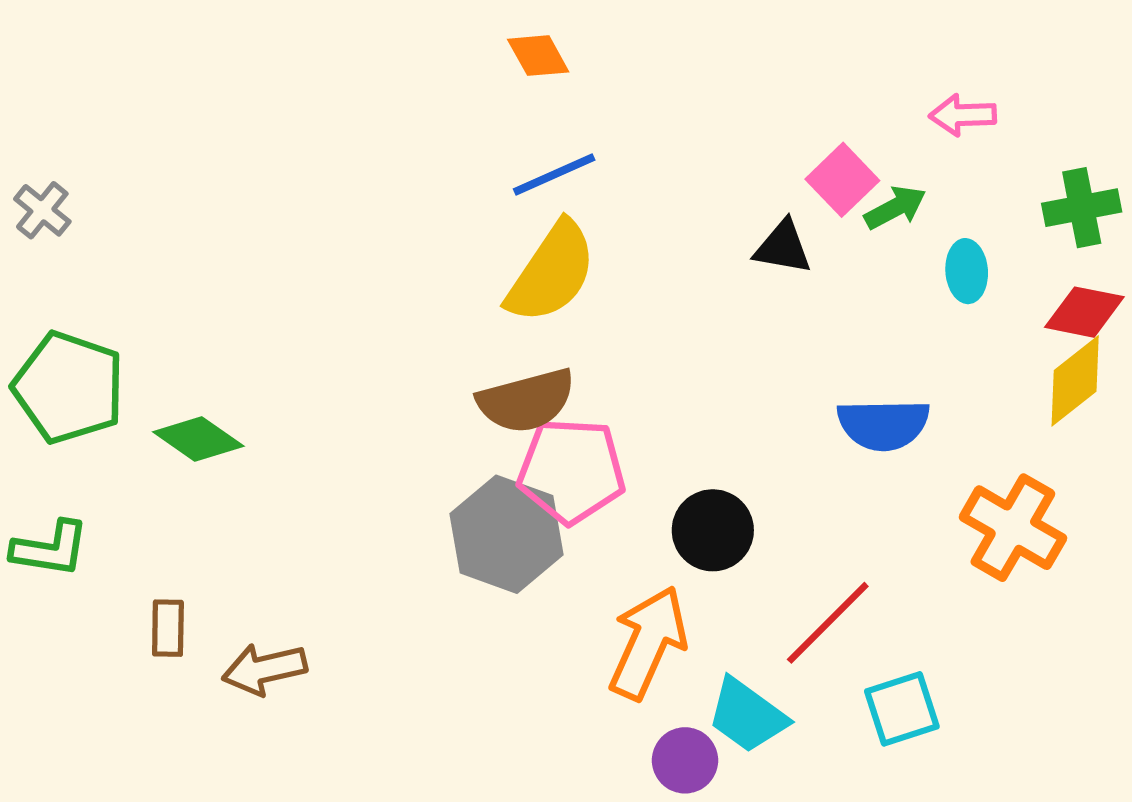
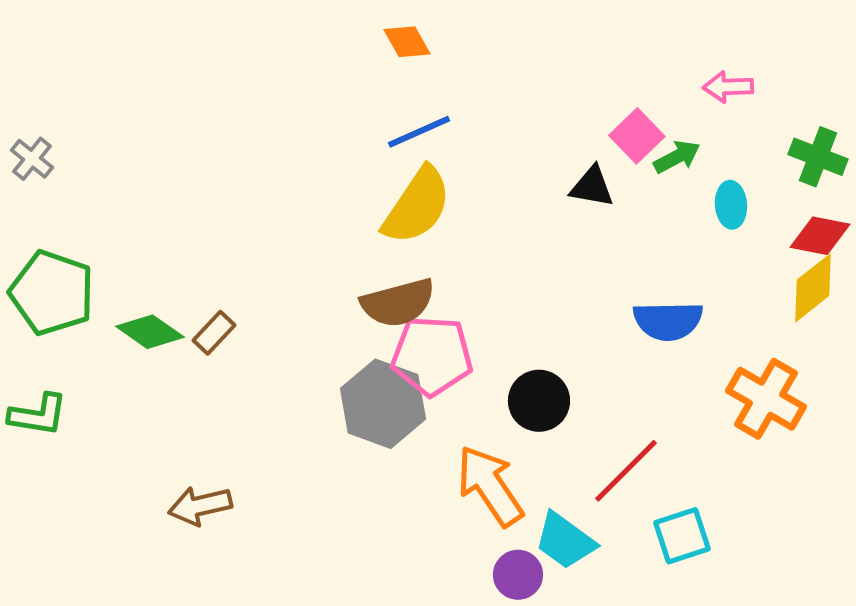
green cross: (1082, 208) -> (818, 157), turned 32
brown rectangle: (168, 628) -> (214, 333), moved, turned 42
orange arrow: (648, 643) -> (490, 486), turned -58

